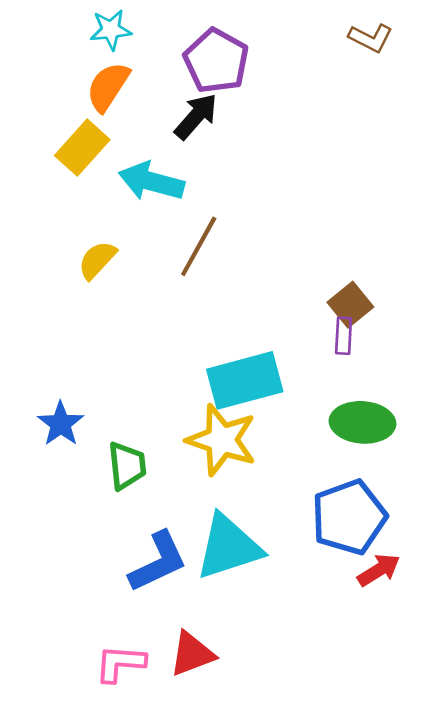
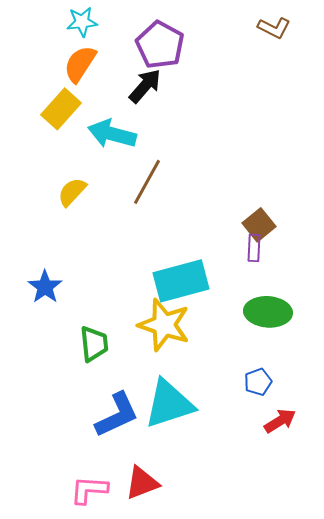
blue star: (61, 424) -> (45, 287), moved
blue pentagon: (349, 517) -> (258, 382), size x0.5

